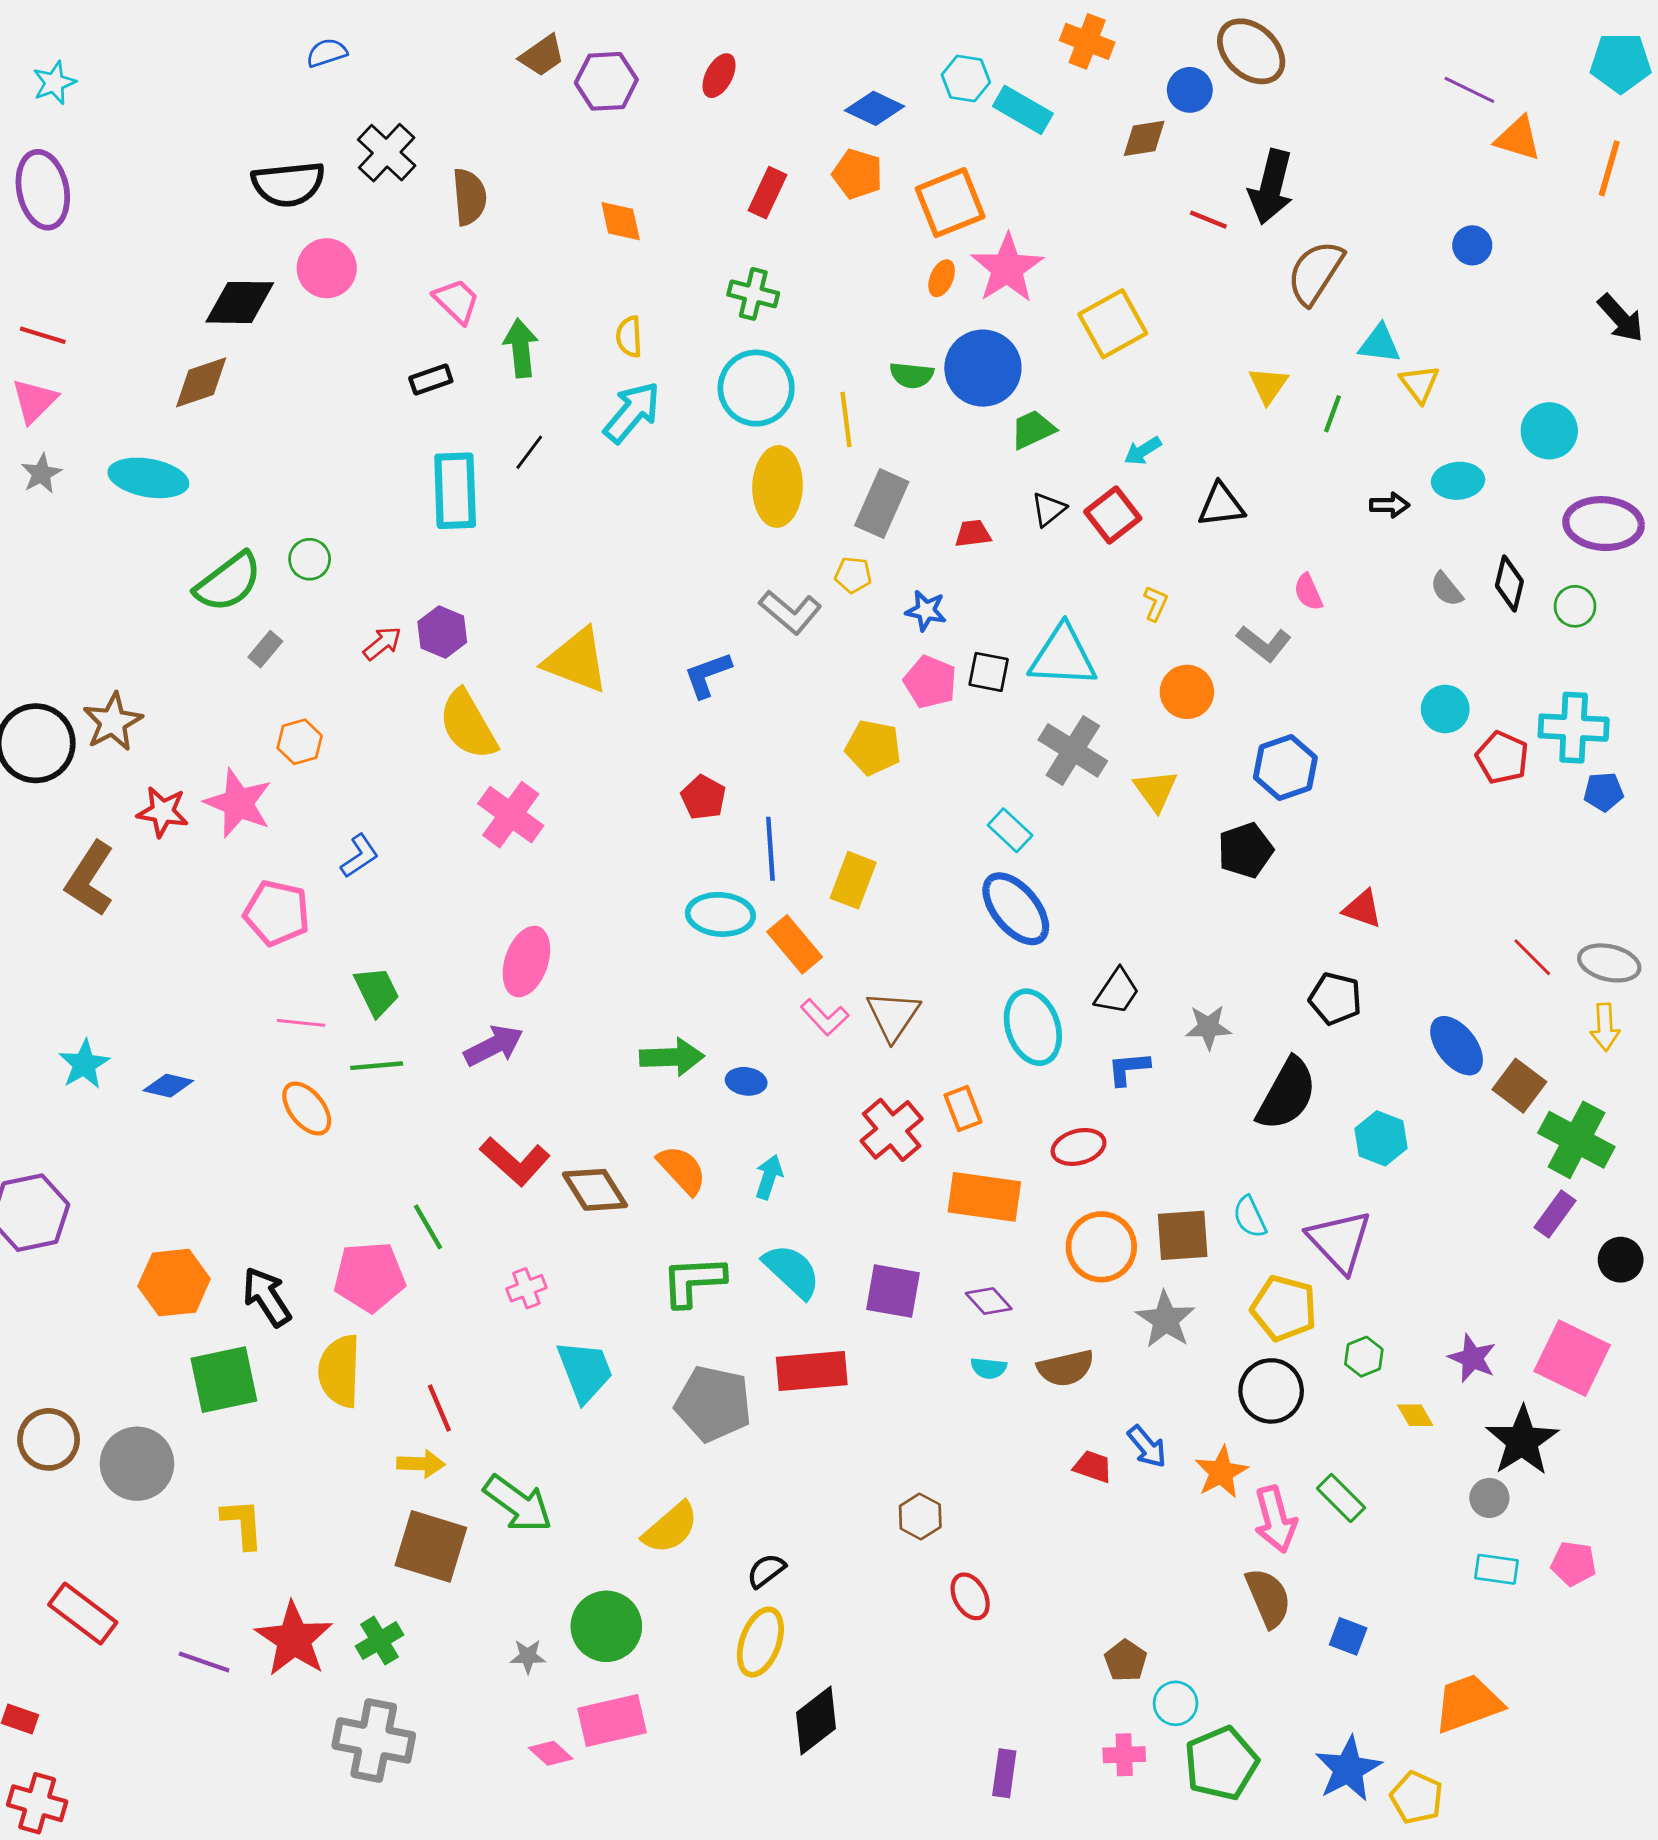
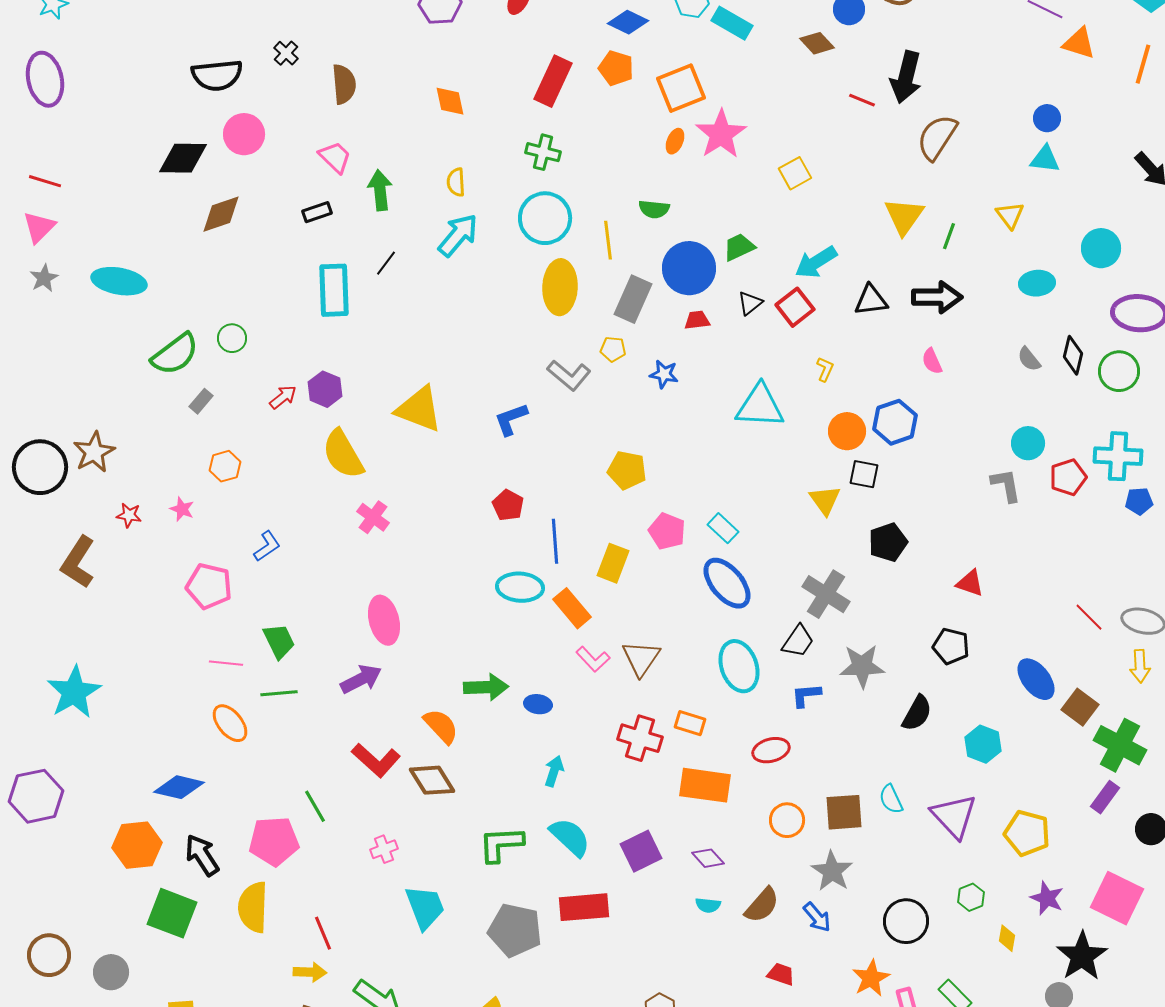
brown diamond: (1144, 138) -> (817, 43), turned 56
black cross: (387, 153) -> (286, 53), size x0.6
red rectangle: (768, 193) -> (553, 81), size x1.4
yellow square: (1113, 324) -> (795, 173), size x0.7
cyan triangle: (1380, 344) -> (1045, 159), moved
blue circle: (983, 368) -> (689, 268), moved
brown diamond: (201, 382) -> (221, 214), moved
yellow triangle: (1268, 385) -> (904, 216), size x1.4
cyan arrow: (1143, 451) -> (816, 262), size x1.6
black arrow: (1390, 505) -> (937, 297), moved, size x1.8
green circle: (1575, 606) -> (1119, 371), size x1.4
gray L-shape: (1264, 643) -> (1006, 485), moved, turned -138
black square: (989, 672) -> (864, 474), moved
pink pentagon: (930, 682) -> (667, 531), moved
gray cross: (1073, 750) -> (826, 594), moved
red pentagon: (1502, 758) -> (1068, 477), turned 30
blue hexagon: (1285, 768) -> (895, 422), moved
pink star: (238, 803) -> (182, 509), size x0.5
red star: (163, 812) -> (129, 515), size x0.7
pink cross: (511, 815) -> (373, 517), size x0.7
pink ellipse: (526, 962) -> (384, 620), turned -33
gray star: (1208, 1027) -> (862, 666), size x1.4
cyan star: (84, 1064) -> (74, 692), size x1.5
blue diamond: (168, 1086) -> (179, 787), moved, size x1.4
black semicircle: (1287, 1094) -> (917, 713), size x0.7
orange rectangle: (963, 1108) -> (690, 723), turned -52
red cross: (892, 1130) -> (640, 738), turned -33
orange semicircle: (682, 1170) -> (441, 726), moved
orange circle: (1101, 1247) -> (787, 820), size x0.7
purple square: (893, 1291) -> (641, 851), turned -36
yellow pentagon: (1284, 1308) -> (1027, 833), moved
brown semicircle: (1066, 1368) -> (762, 905), turned -36
green square: (224, 1380) -> (172, 913), turned 33
yellow diamond: (1415, 1415) -> (1007, 938), turned 40
blue arrow: (1147, 1447) -> (817, 917), moved
gray circle: (137, 1464) -> (111, 972), size x0.7

